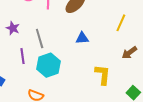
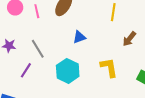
purple line: (23, 56) -> (26, 70), turned 56
cyan hexagon: (49, 65) -> (68, 71), moved

